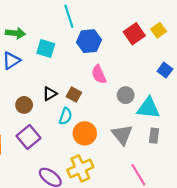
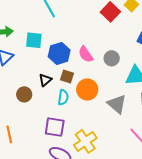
blue hexagon: (89, 41) -> (59, 53), moved
gray circle: (126, 95) -> (112, 58), moved
orange circle: (85, 133) -> (87, 90), moved
purple square: (29, 137) -> (55, 127), moved, turned -30

